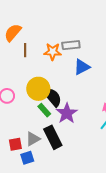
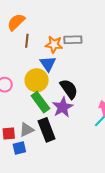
blue triangle: (82, 67) -> (48, 64), moved, turned -42
black semicircle: (53, 97) -> (69, 89), moved
green rectangle: (44, 110) -> (40, 102), size x1.5

